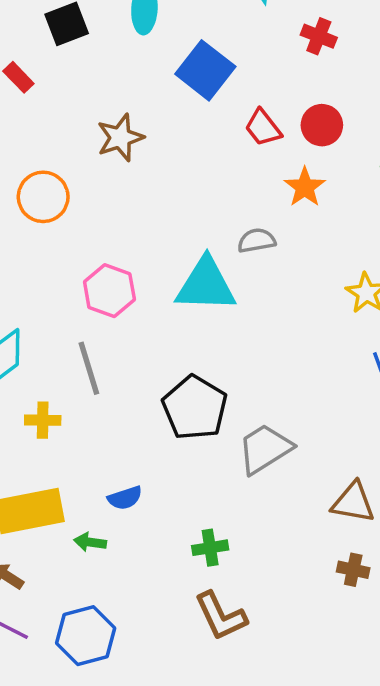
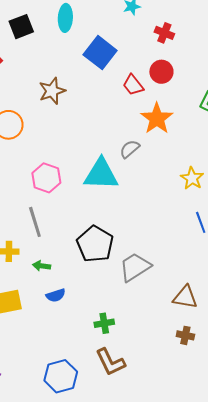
red circle: (322, 125) -> (161, 72), moved
orange star: (305, 187) -> (157, 118), size x1.4
gray semicircle: (257, 241) -> (130, 149), turned -30
green arrow: (90, 542) -> (42, 266), moved
blue hexagon: (86, 636) -> (61, 376), moved

